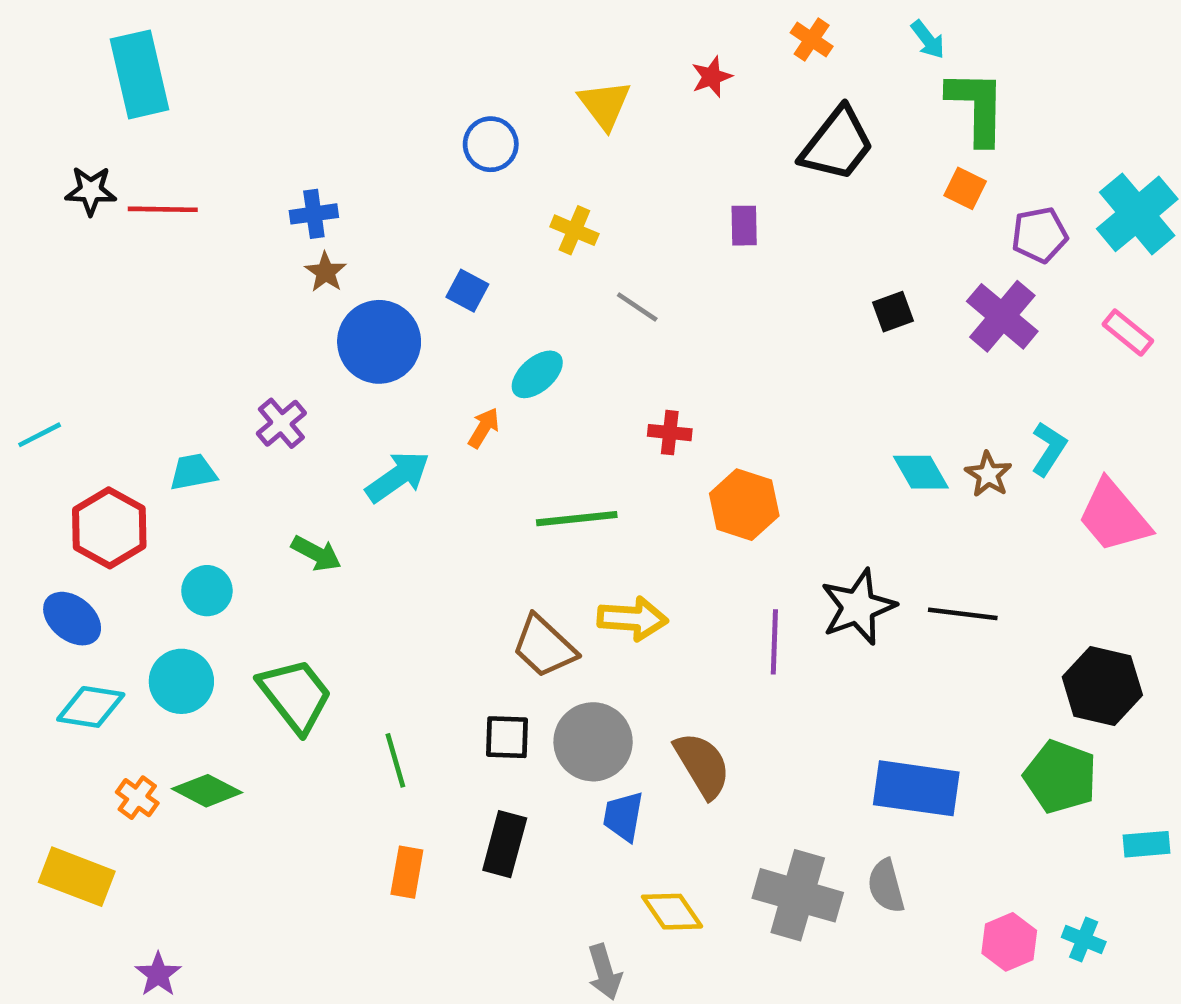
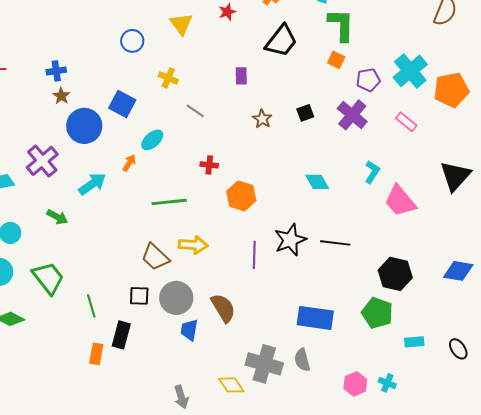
blue square: (467, 291) -> (122, 104), size x1.5
purple cross: (281, 423) -> (42, 161), size x1.5
brown star: (988, 474) -> (262, 119), moved
black rectangle: (505, 844) -> (121, 335), moved
yellow diamond: (672, 912) -> (231, 385), moved

